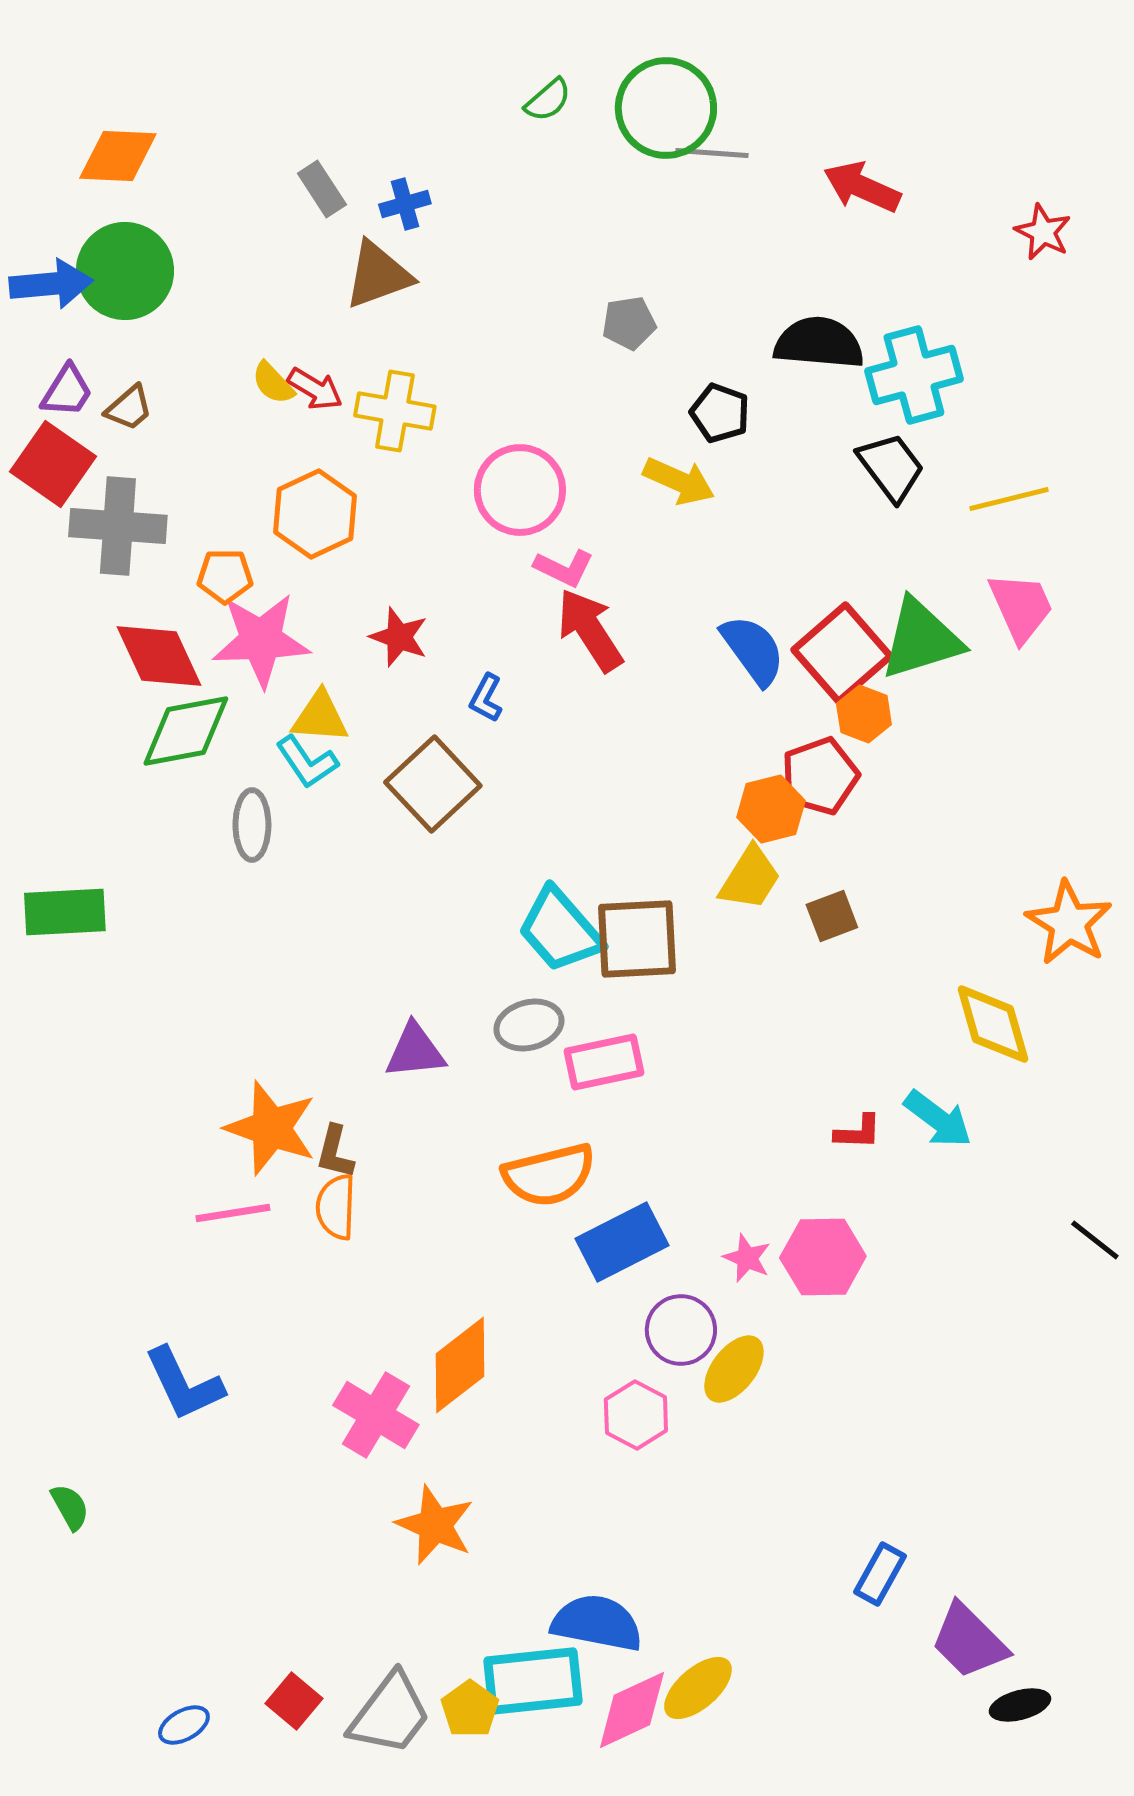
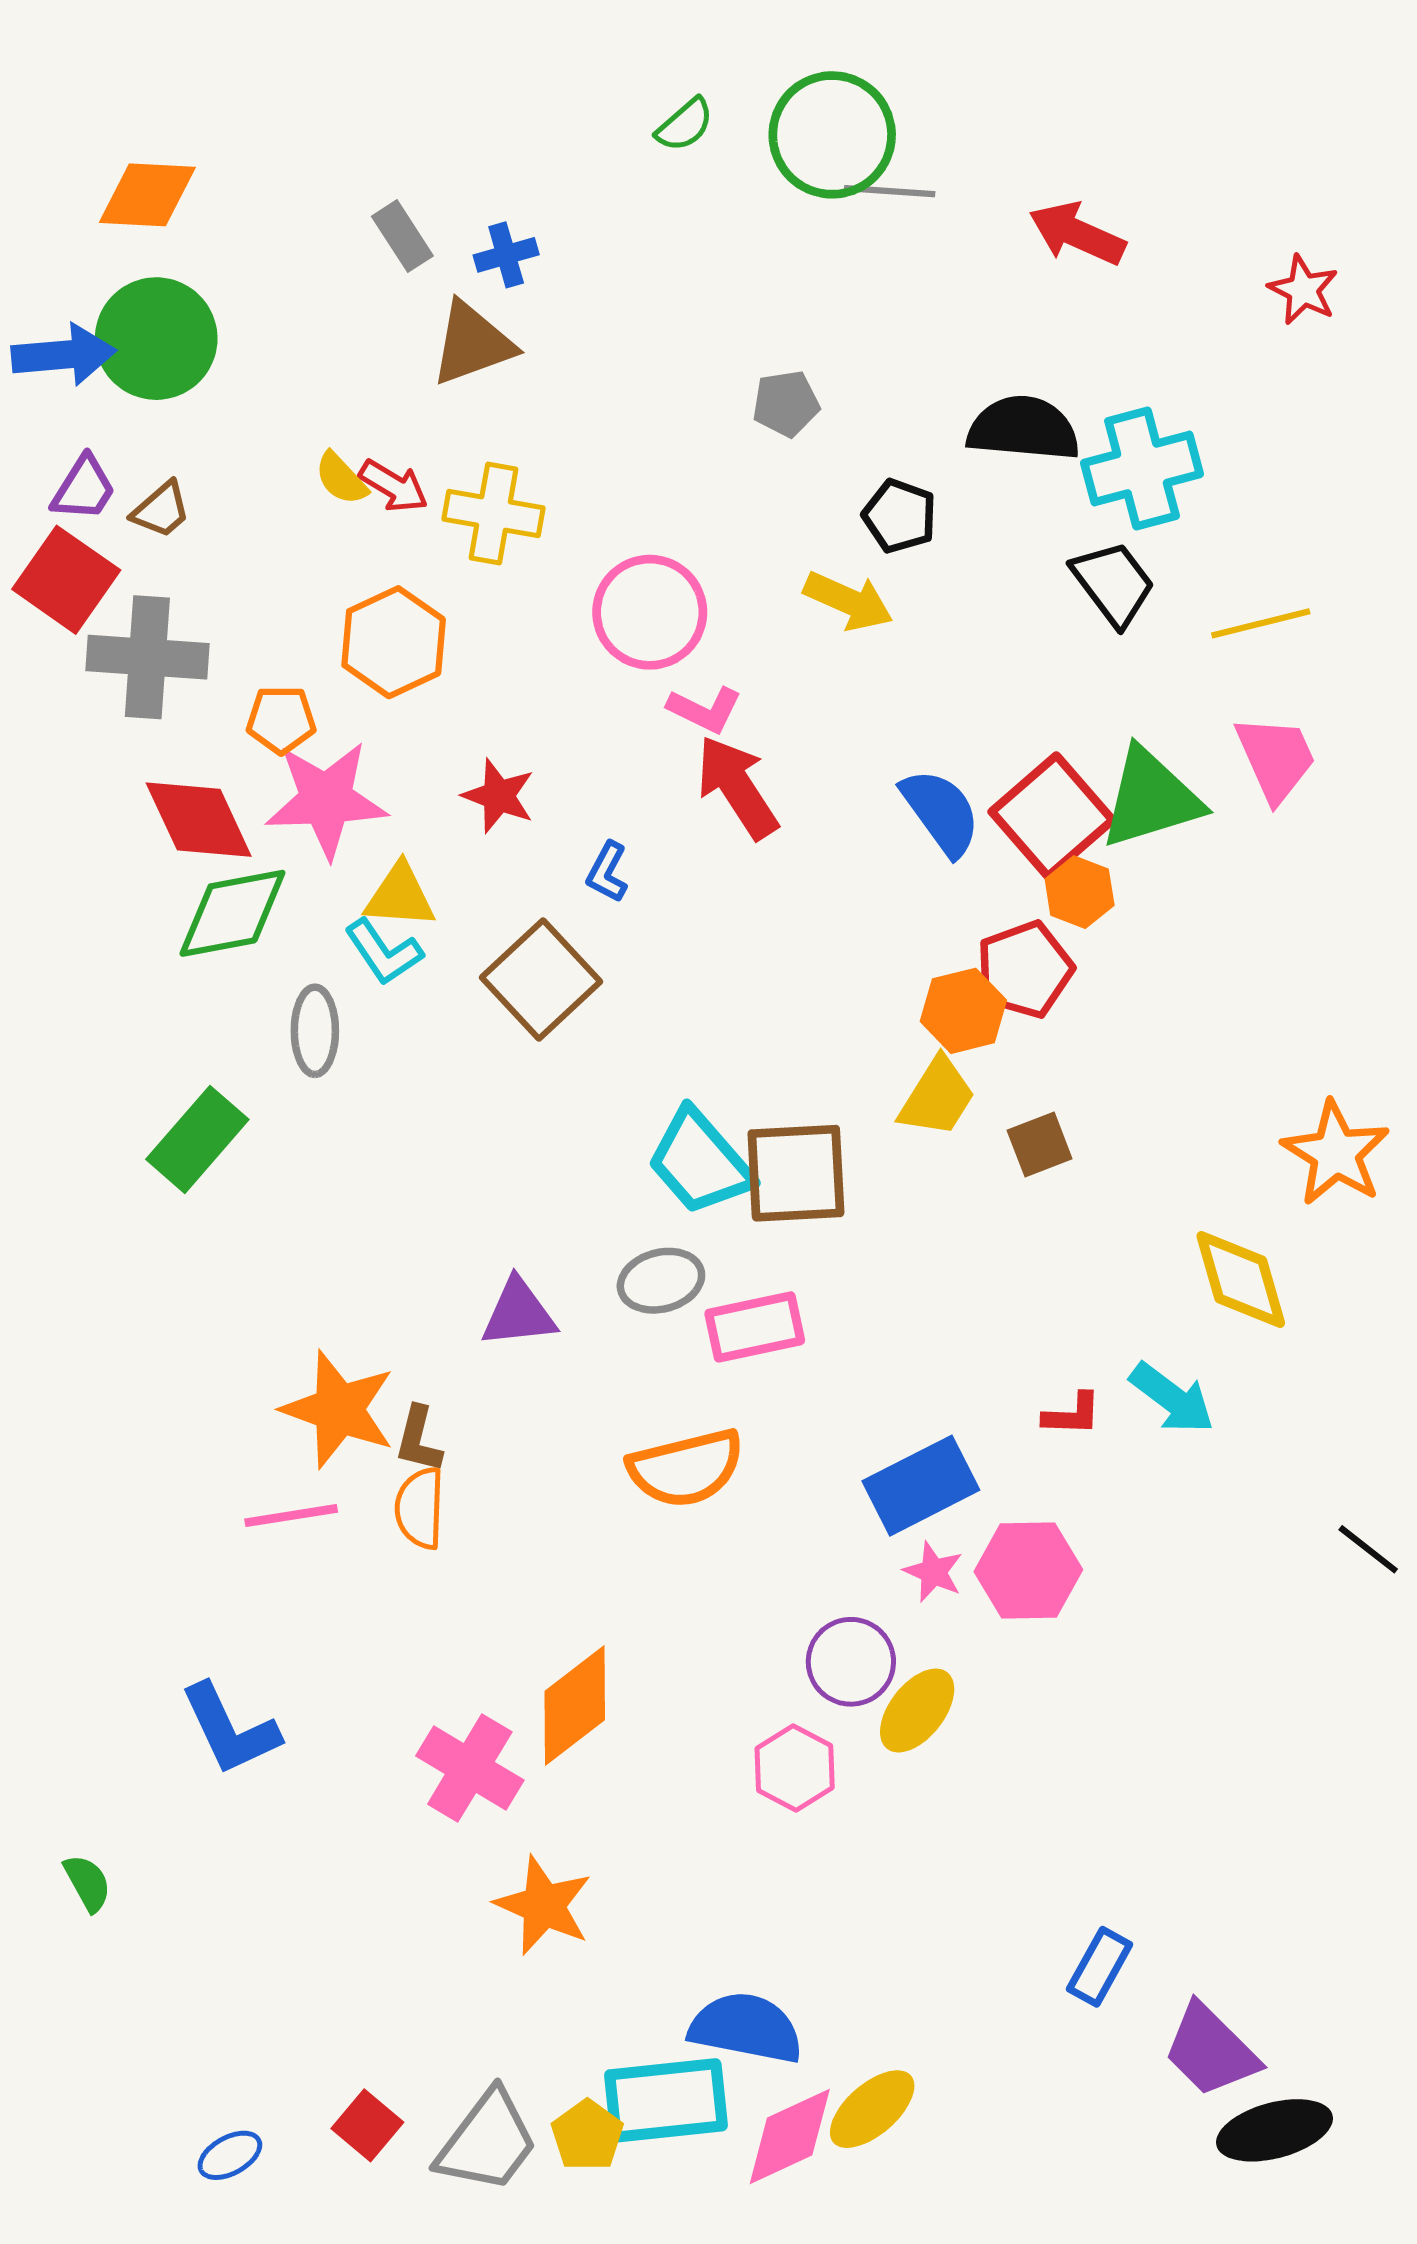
green rectangle: (65, 912) -> (197, 1139), moved, turned -46
blue rectangle: (622, 1242) -> (921, 1486), moved
black ellipse: (1020, 1705) -> (1274, 2130), size x1.5

